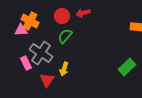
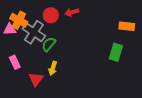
green semicircle: (65, 36) -> (49, 44), moved
gray cross: (41, 53) -> (34, 32), moved
green rectangle: (127, 67) -> (116, 52), moved, turned -30

